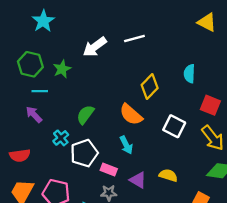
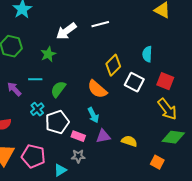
green star: (62, 69) -> (48, 54), moved
cyan line: (40, 91) -> (35, 79), moved
white square: (174, 126) -> (134, 82), moved
purple triangle: (138, 180) -> (103, 136), moved, turned -42

